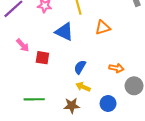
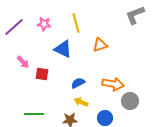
blue semicircle: (80, 67) -> (78, 83), turned 32
orange arrow: (116, 68) -> (113, 84), size x1.5

